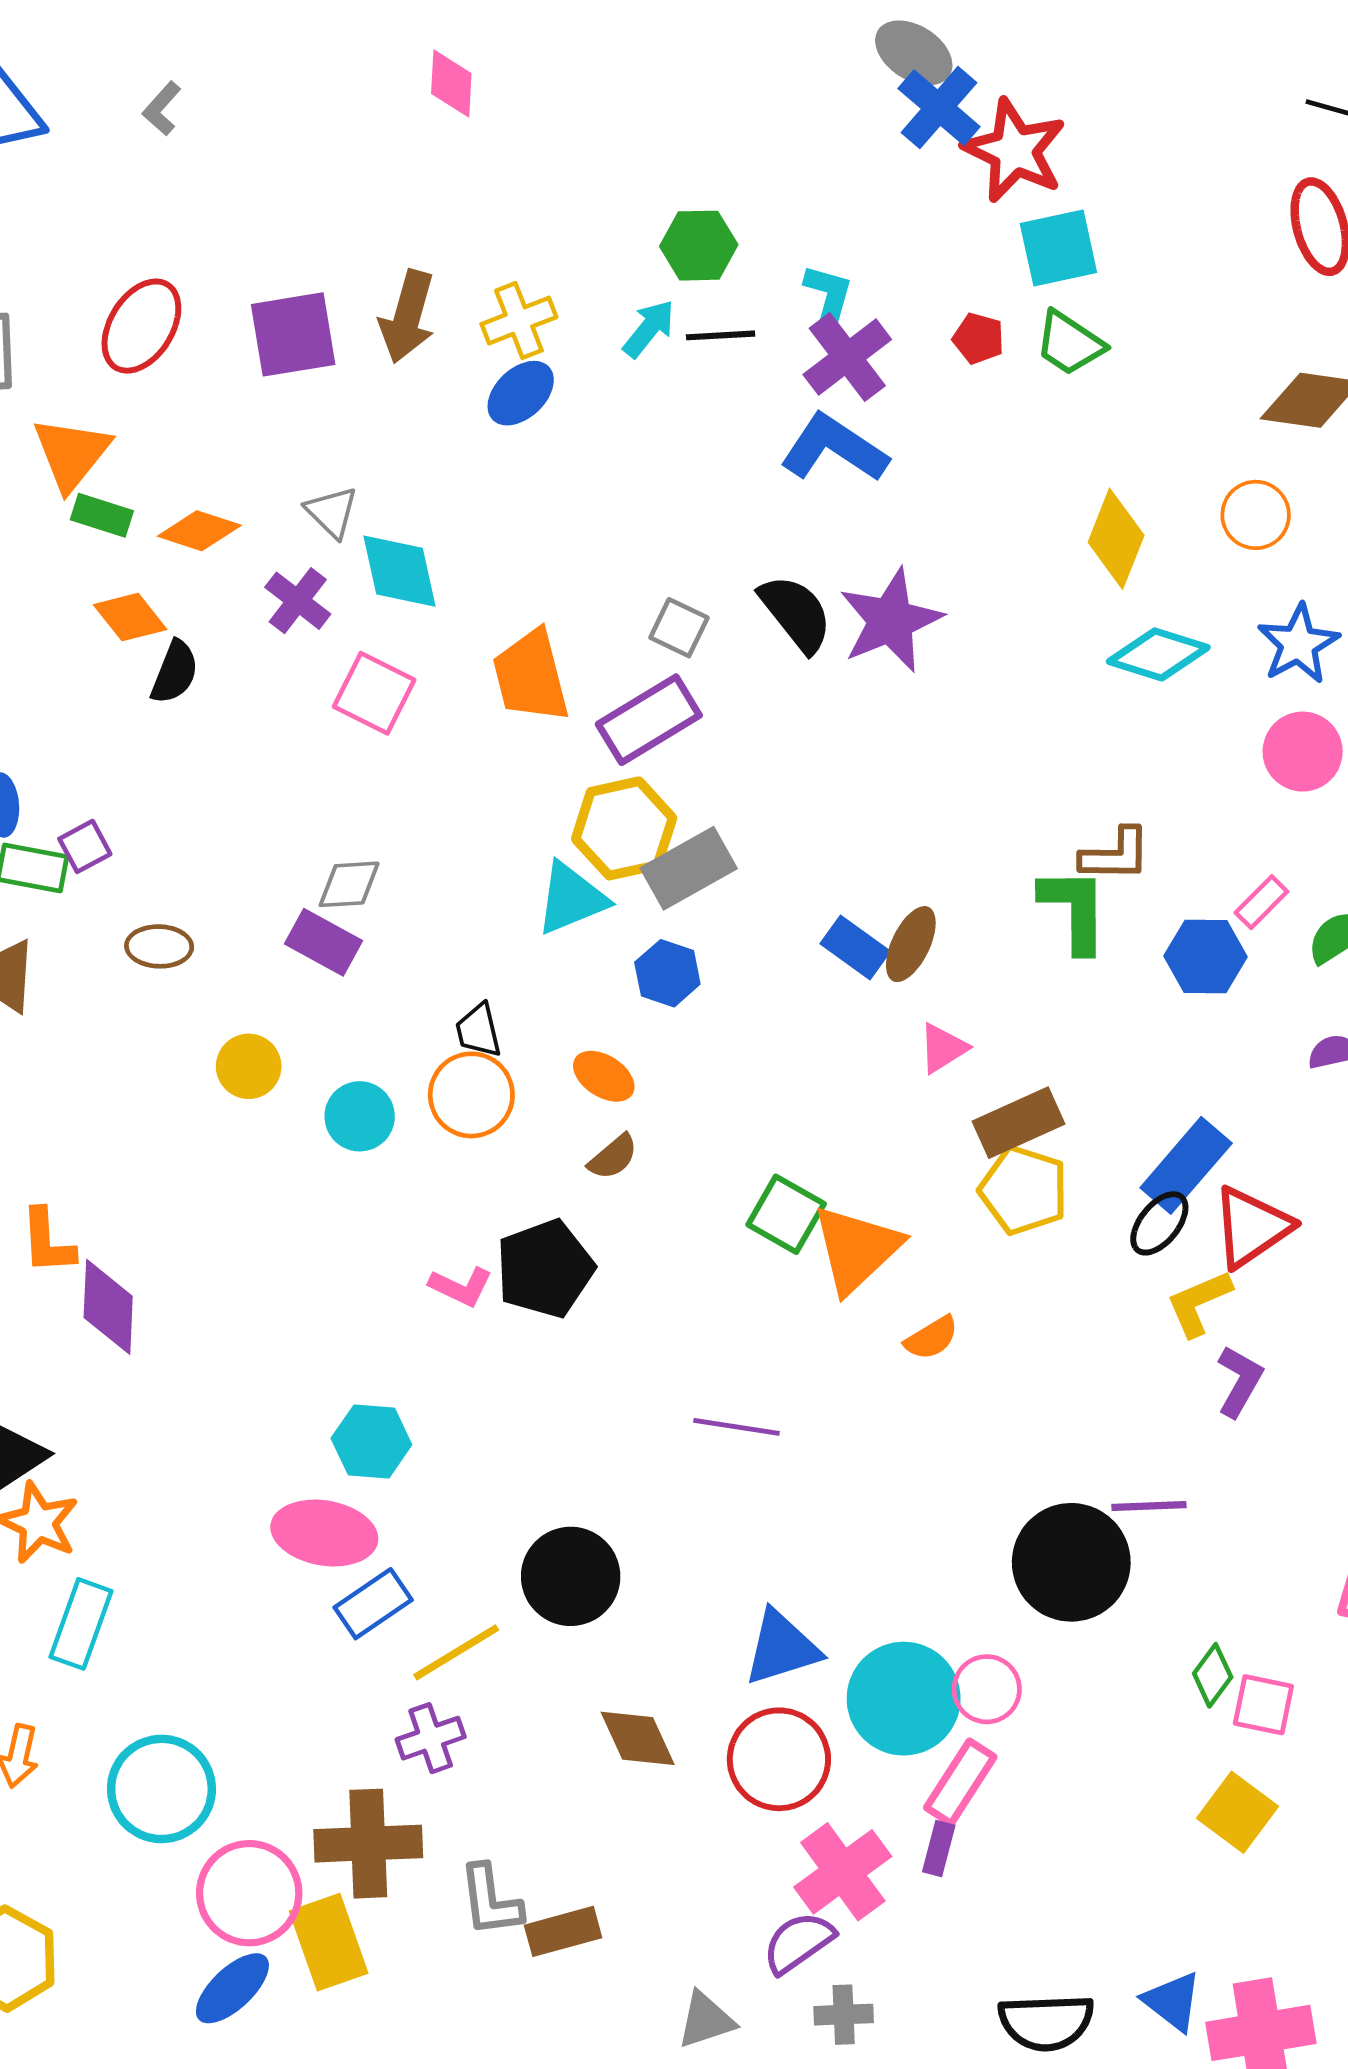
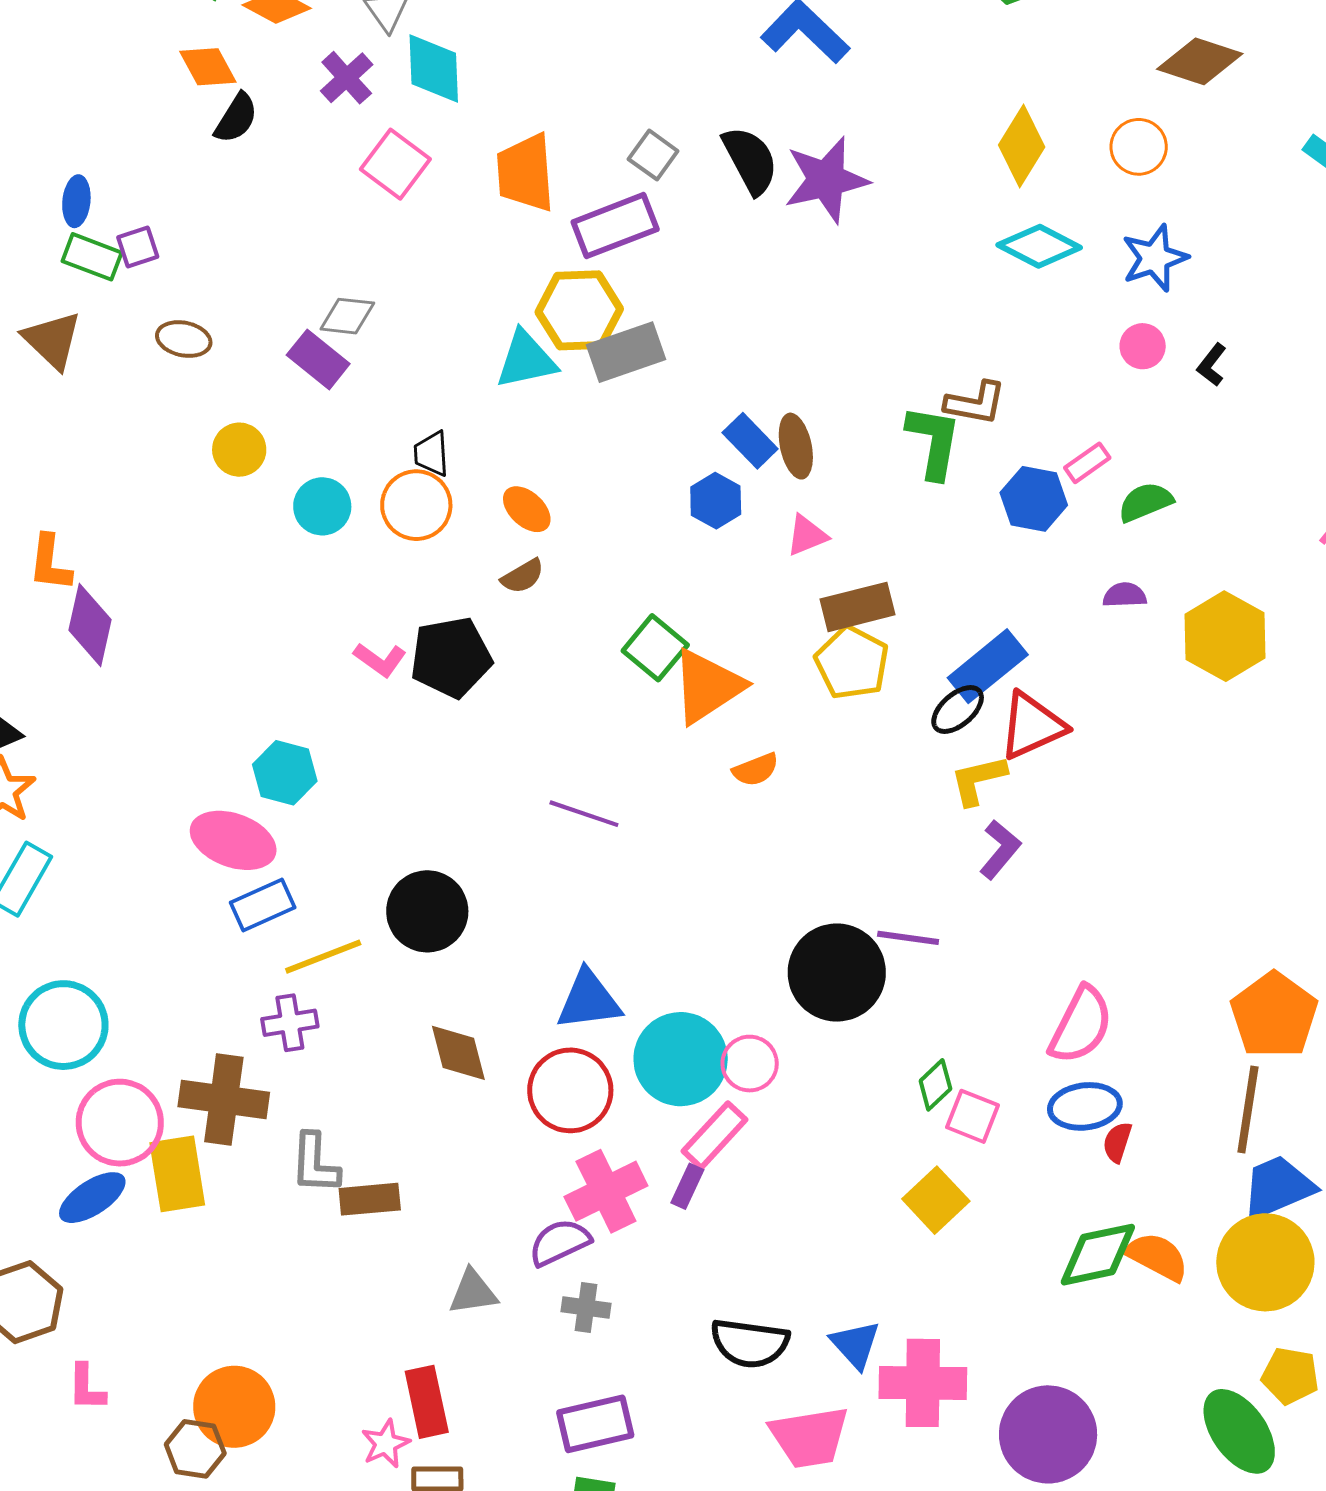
pink circle: (1303, 752) -> (1143, 346), size x0.7
brown ellipse: (911, 944) -> (796, 446), turned -48
blue hexagon: (667, 973) -> (716, 501), moved

